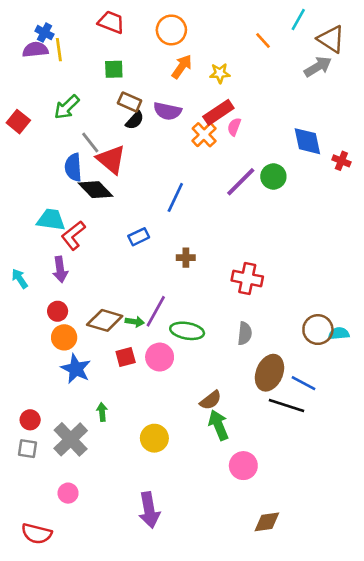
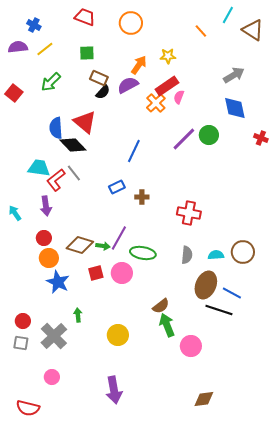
purple semicircle: (35, 50) -> (18, 47), moved
yellow line: (59, 50) -> (45, 49), moved, turned 60
orange arrow: (182, 67) -> (139, 65), moved
gray arrow: (318, 67) -> (234, 75), moved
purple semicircle: (167, 111) -> (128, 85), turned 140
gray line: (90, 142) -> (74, 173), moved
red cross: (341, 161) -> (261, 138), moved
blue rectangle: (139, 237) -> (117, 187), moved
cyan semicircle: (339, 333) -> (216, 255), moved
pink circle: (243, 466) -> (191, 346), moved

